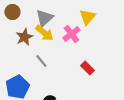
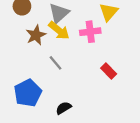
pink cross: (71, 34) -> (90, 32), turned 30

